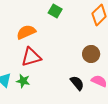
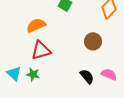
brown circle: (91, 54) -> (93, 41), moved

